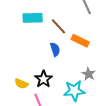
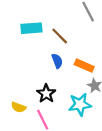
orange rectangle: (80, 41) -> (84, 66), moved
yellow semicircle: (21, 84) -> (19, 107), moved

